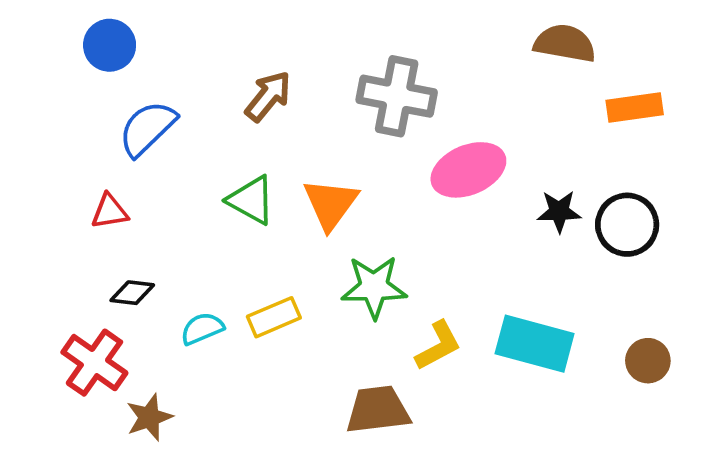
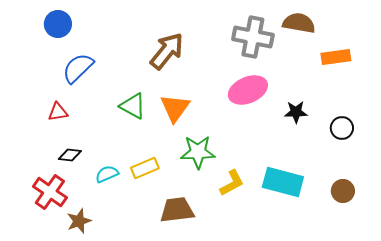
brown arrow: (268, 96) -> (167, 51), moved, size x1.4
gray cross: (397, 96) -> (253, 37), moved
black circle: (627, 225) -> (342, 128), moved, size x0.7
brown trapezoid: (378, 410) -> (177, 210), moved

